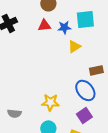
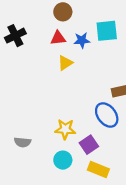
yellow triangle: (74, 46) -> (65, 63), moved
purple square: (84, 115) -> (89, 145), moved

